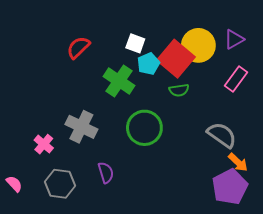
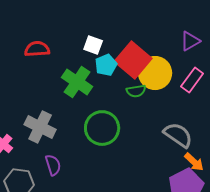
yellow circle: (198, 45) -> (155, 73), moved
red semicircle: (78, 47) -> (37, 49), turned 40
purple semicircle: (106, 173) -> (53, 165), moved

